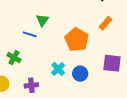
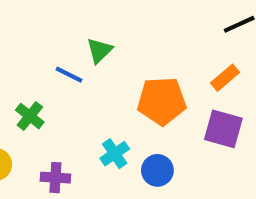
orange pentagon: (77, 40) -> (162, 101), turned 30
purple square: (112, 63) -> (223, 129), moved

